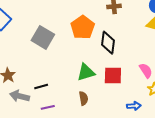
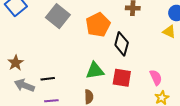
gray square: (43, 37) -> (58, 16), moved

